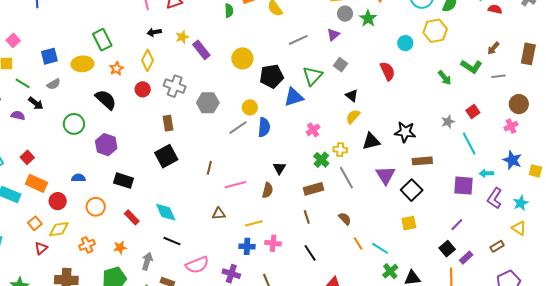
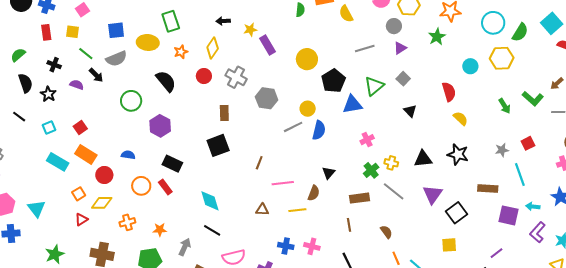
gray circle: (345, 14) -> (394, 26), moved
black pentagon: (272, 76) -> (333, 81), turned -30
gray semicircle: (54, 84) -> (116, 59), size x1.5
yellow semicircle: (353, 117) -> (461, 118), moved, turned 84
brown rectangle: (422, 161) -> (488, 188), moved
gray line: (346, 178) -> (394, 191), turned -30
red rectangle: (132, 217) -> (165, 187), moved
yellow line: (254, 223) -> (297, 210), moved

